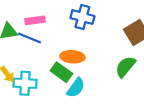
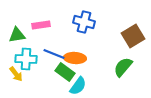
blue line: (29, 38) -> (54, 54), moved
cyan cross: (25, 83) -> (26, 59), moved

